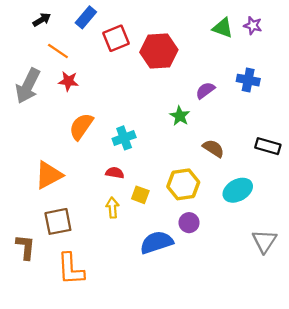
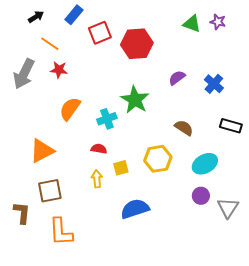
blue cross: (248, 80) -> (214, 84), moved, turned 30
green star: (180, 116) -> (135, 100), moved, size x1.6
yellow square: (140, 195) -> (121, 168), turned -35
purple circle: (189, 223) -> (201, 196), moved

